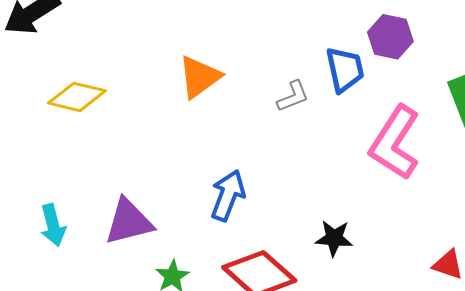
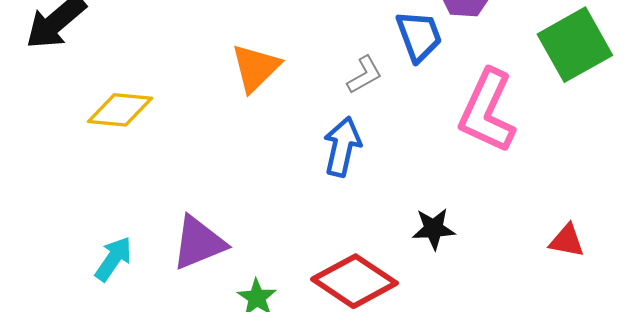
blue arrow: (228, 195) -> (342, 147), moved
cyan arrow: (53, 225) -> (113, 259), turned -123

